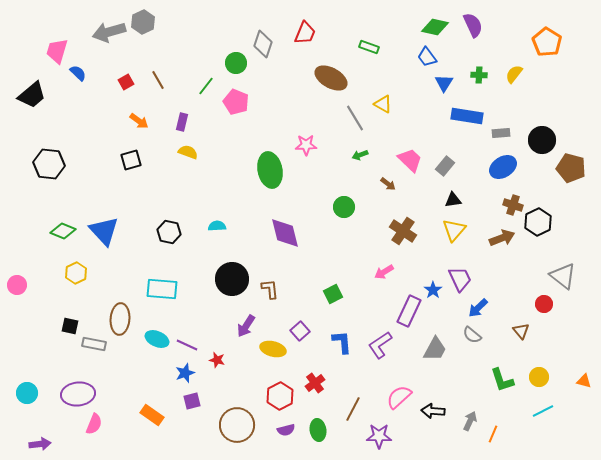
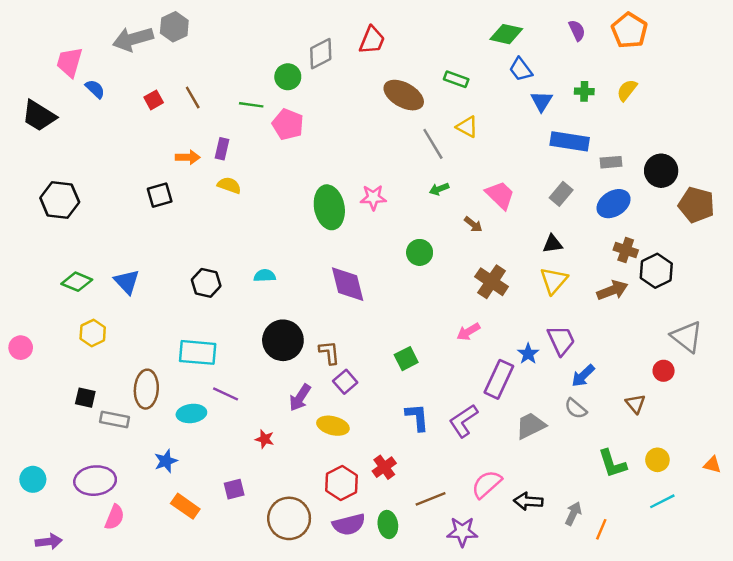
purple semicircle: (473, 25) -> (577, 30), size x0.7
green diamond: (435, 27) -> (506, 34), moved
orange pentagon: (547, 42) -> (629, 30), moved
gray diamond: (263, 44) -> (321, 54), turned 44
green rectangle: (369, 47) -> (456, 79), moved
green line: (206, 86) -> (251, 105), turned 60
black trapezoid: (32, 95) -> (39, 116), turned 72
orange arrow: (139, 121) -> (188, 157), moved, turned -36
pink star: (306, 145) -> (373, 198), moved
gray rectangle: (445, 166) -> (561, 194), moved
blue triangle: (104, 231) -> (127, 282), size x0.7
purple square: (300, 331) -> (345, 382), moved
cyan ellipse: (157, 339) -> (191, 413), turned -30
purple line: (187, 345) -> (226, 394), moved
gray trapezoid: (435, 349) -> (531, 426), turned -144
blue star: (185, 373) -> (166, 461), moved
brown line: (353, 409) -> (431, 499), turned 40
purple semicircle: (286, 430) -> (349, 524), size x1.5

